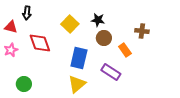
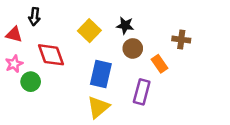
purple rectangle: (111, 72) -> (142, 92), turned 72
green circle: (24, 84) -> (31, 82), moved

